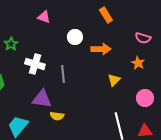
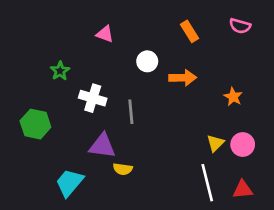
pink semicircle: (143, 38) -> (240, 26), moved
yellow triangle: (114, 80) -> (215, 143), moved

